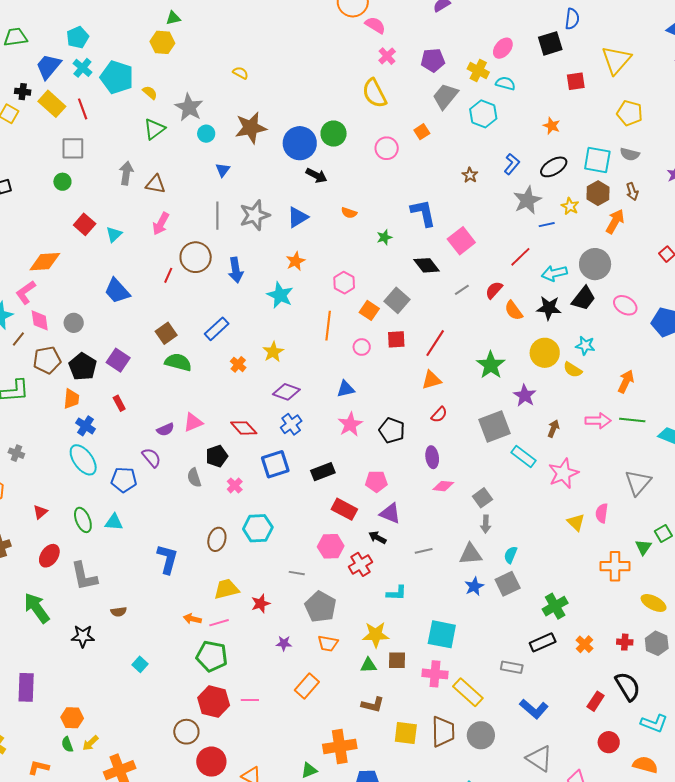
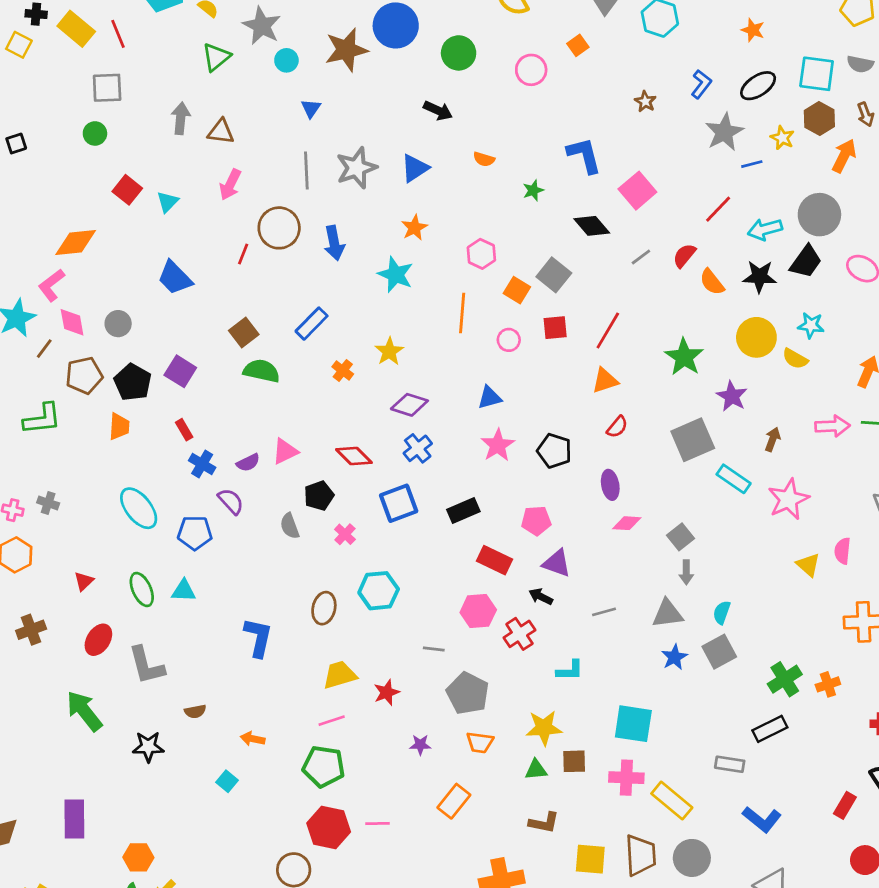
blue circle: (300, 143) -> (396, 25), moved
blue cross: (86, 426) -> (202, 464), moved
orange arrow: (192, 619) -> (253, 739), moved
orange cross: (584, 644) -> (828, 684), moved, turned 30

